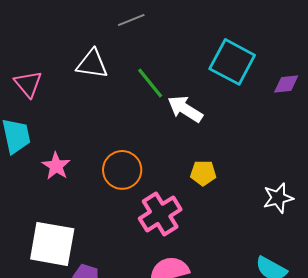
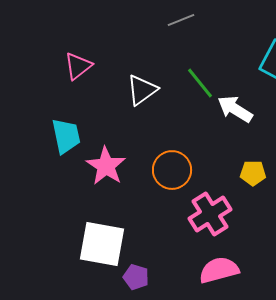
white triangle: (92, 64) -> (142, 90), moved, turned -44
pink triangle: (28, 84) -> (78, 66), moved, turned 32
pink star: (56, 166) -> (106, 166), size x1.4

